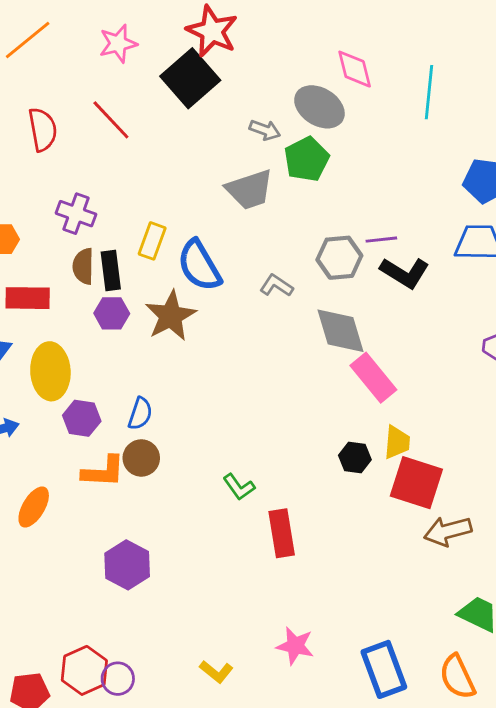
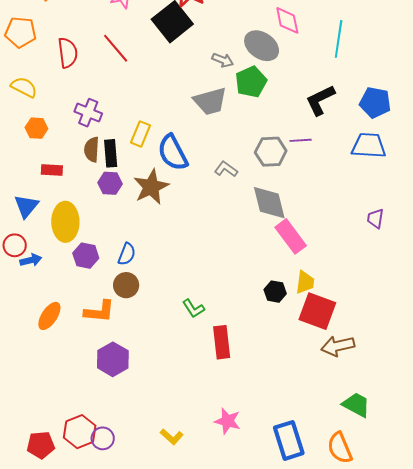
black L-shape: (405, 273) -> (320, 100), moved, turned 120
red rectangle: (28, 298) -> (52, 170), size x0.7
orange L-shape: (103, 472) -> (99, 311), moved

